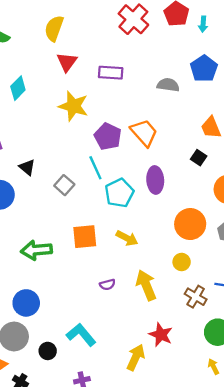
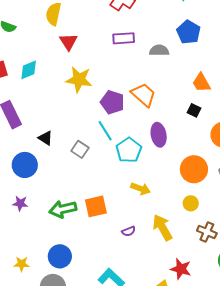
purple rectangle: (111, 73) -> (124, 38), moved
cyan diamond: (18, 88) -> (29, 70), turned 30
orange square: (85, 237) -> (96, 206), moved

